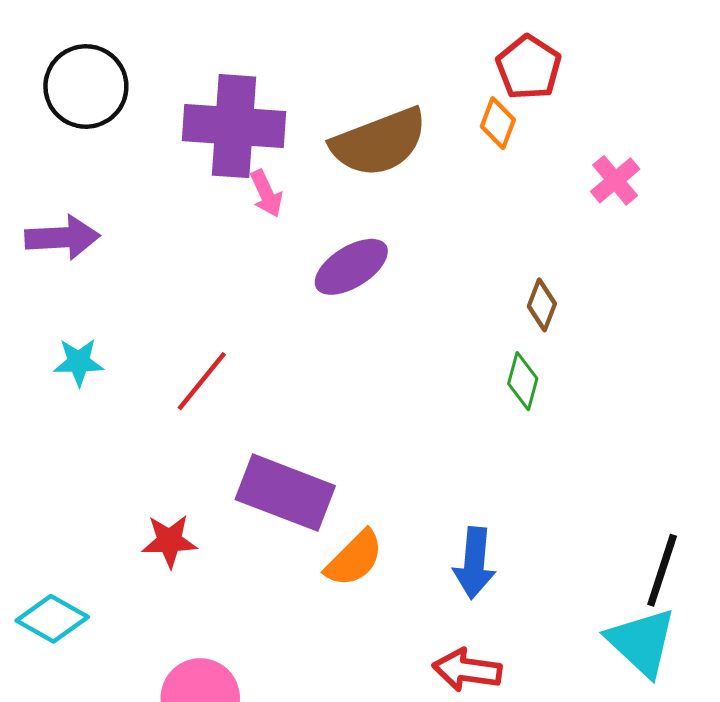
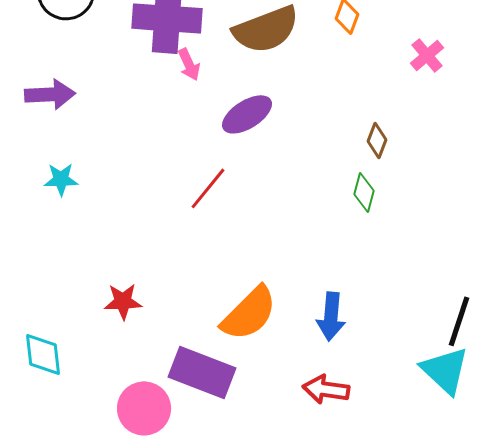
red line: (202, 381) -> (208, 188), moved
purple rectangle: (285, 493) -> (202, 372), moved
orange semicircle: (354, 559) -> (249, 313), size x1.4
cyan diamond: (52, 619) -> (43, 354), turned 54

